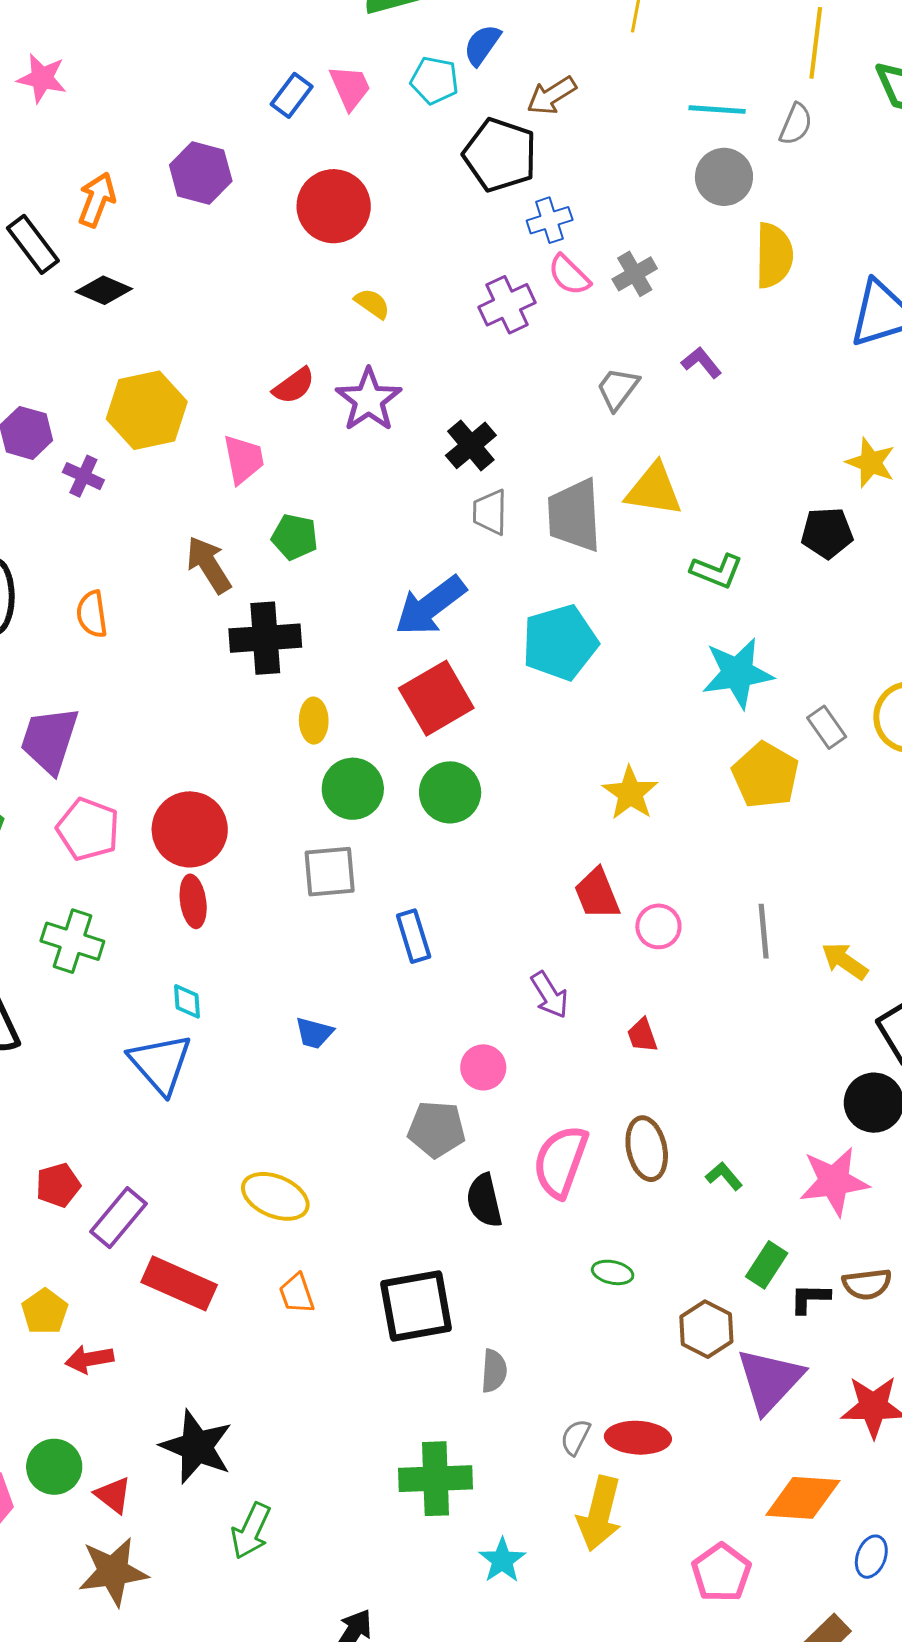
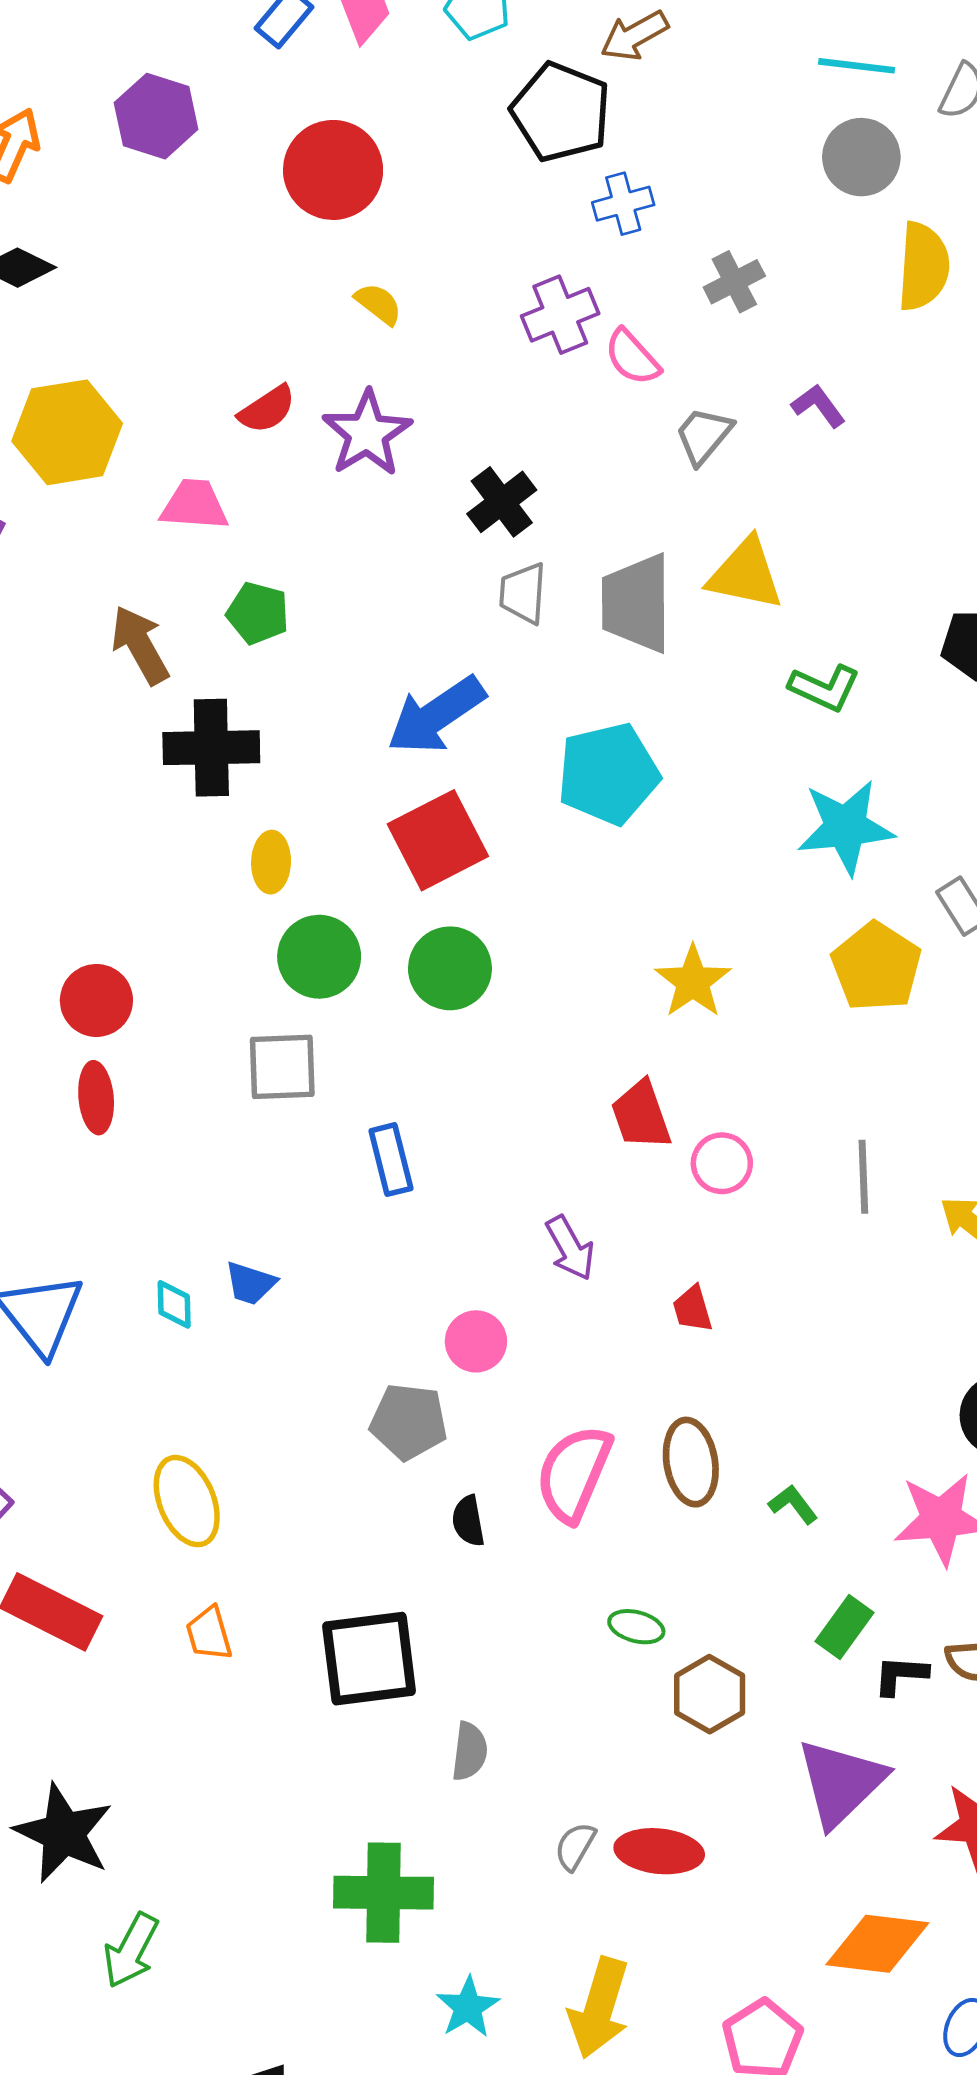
pink semicircle: (569, 275) -> (632, 357), moved
pink trapezoid: (244, 459) -> (194, 505), turned -78
red circle: (190, 829) -> (96, 1000), size x0.7
cyan diamond: (187, 1001) -> (174, 1304), moved
yellow ellipse: (275, 1196) -> (187, 1501), turned 42
black semicircle: (484, 1201) -> (468, 1521), size x0.7
brown hexagon: (706, 1329) -> (710, 1694), moved
yellow arrow: (599, 1514) -> (599, 2008), moved

